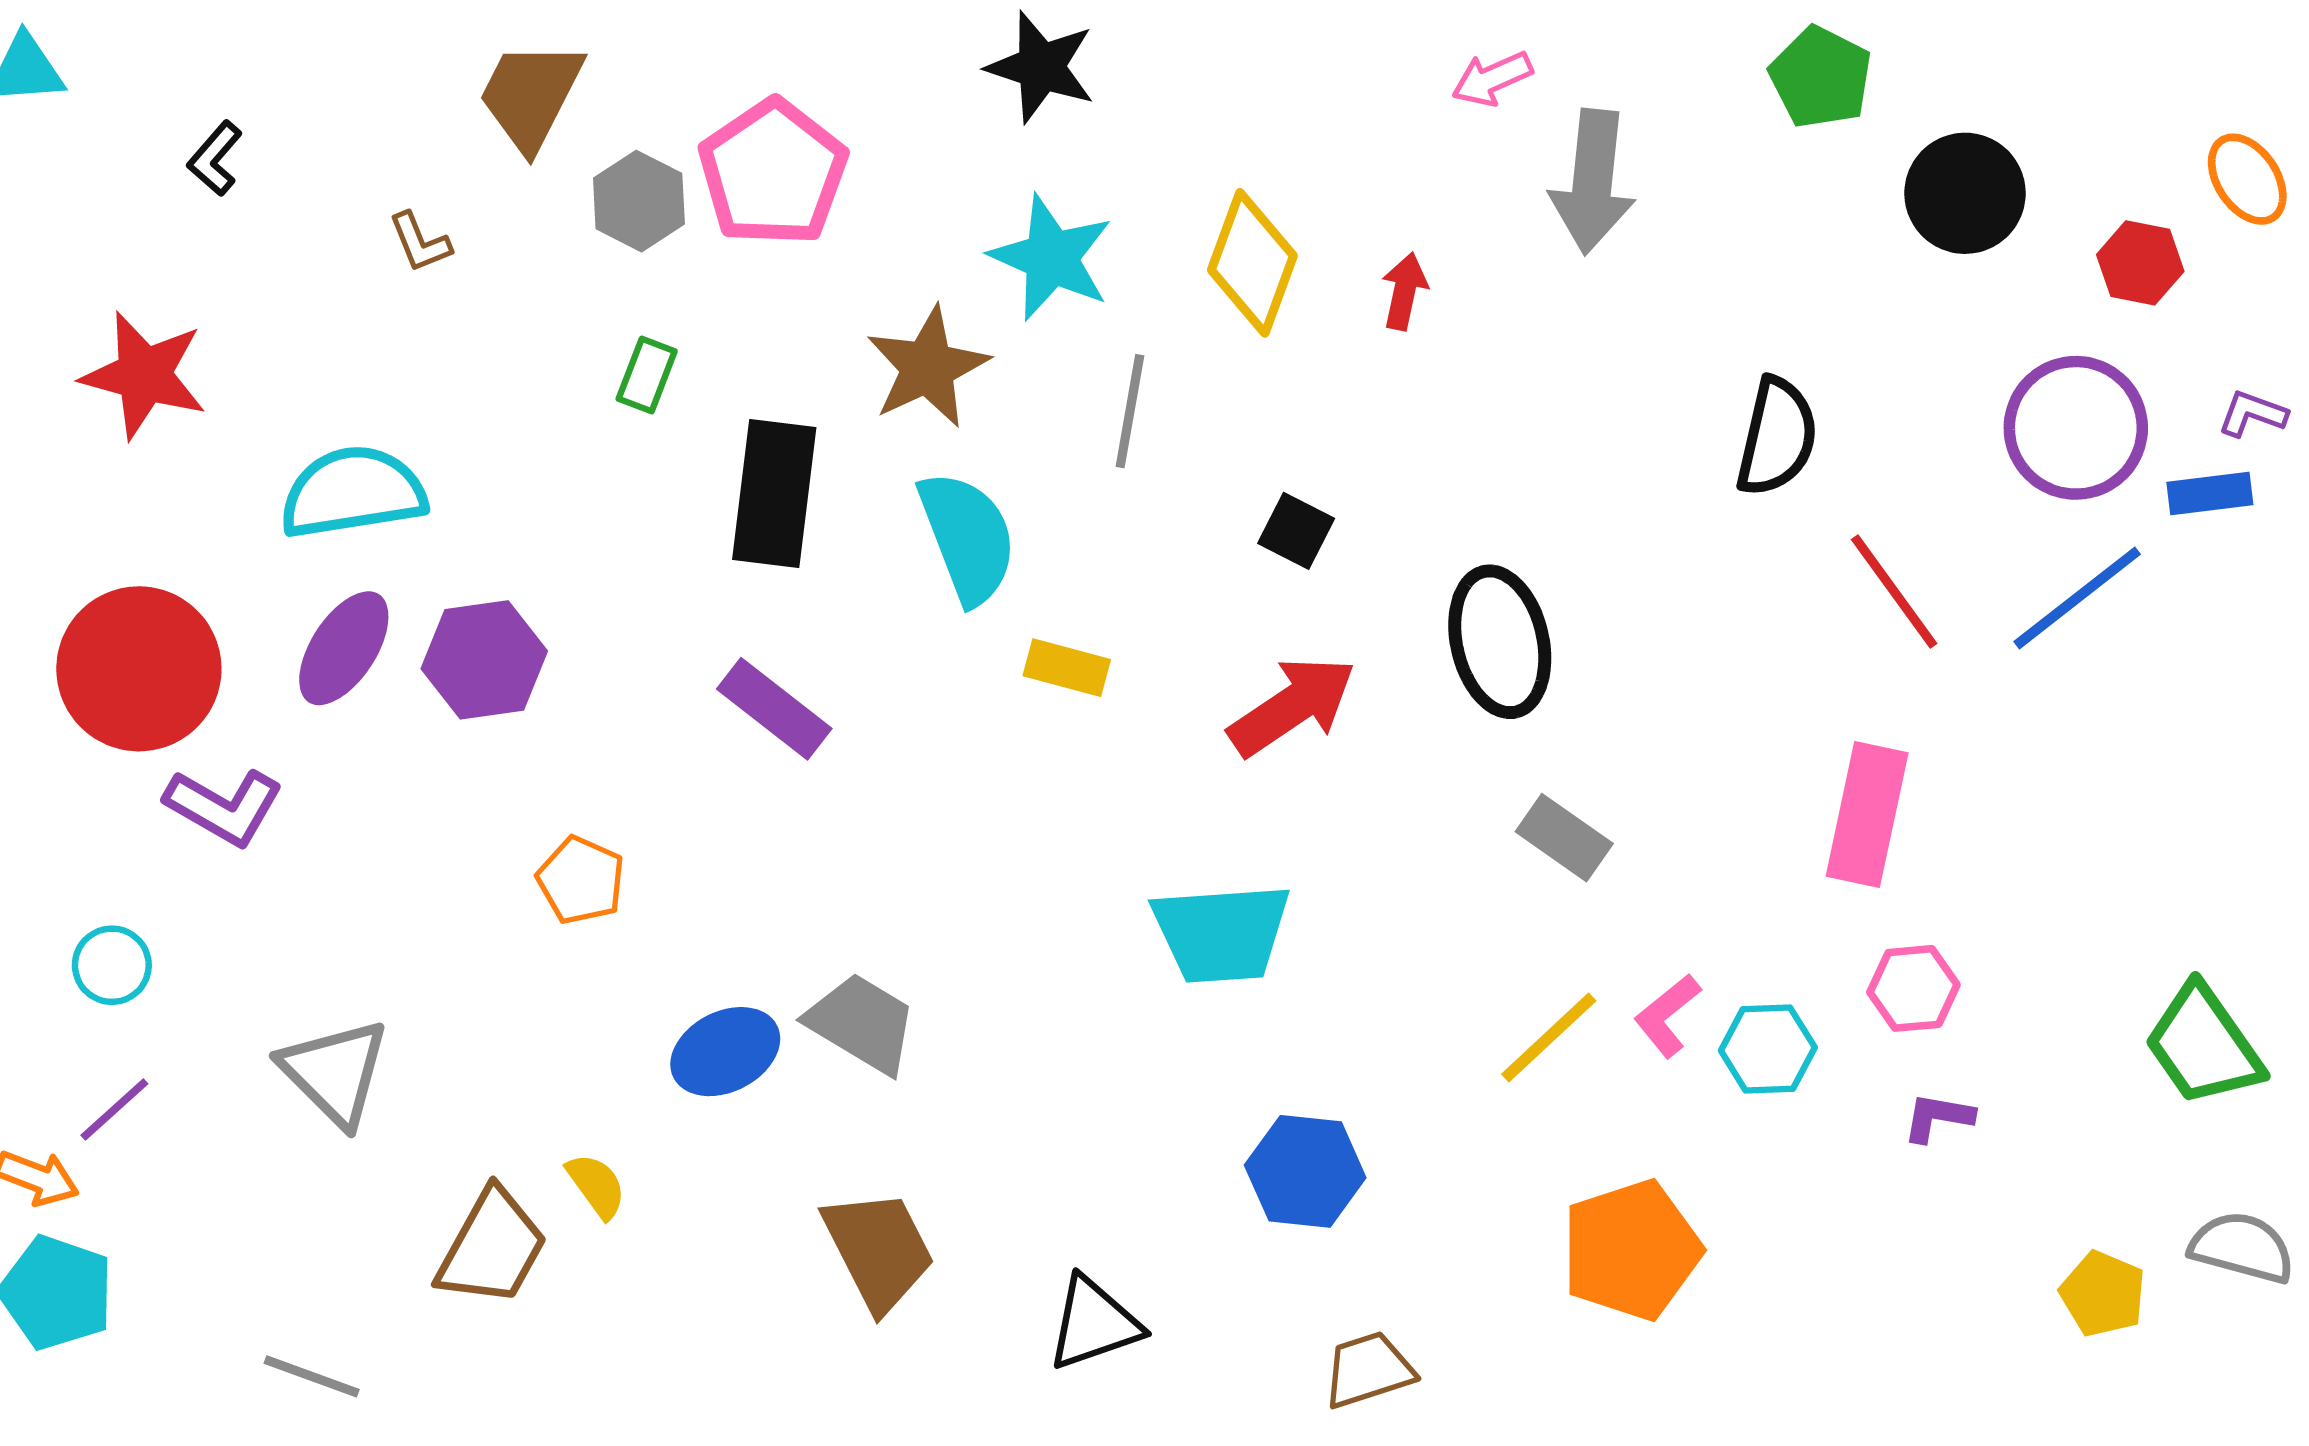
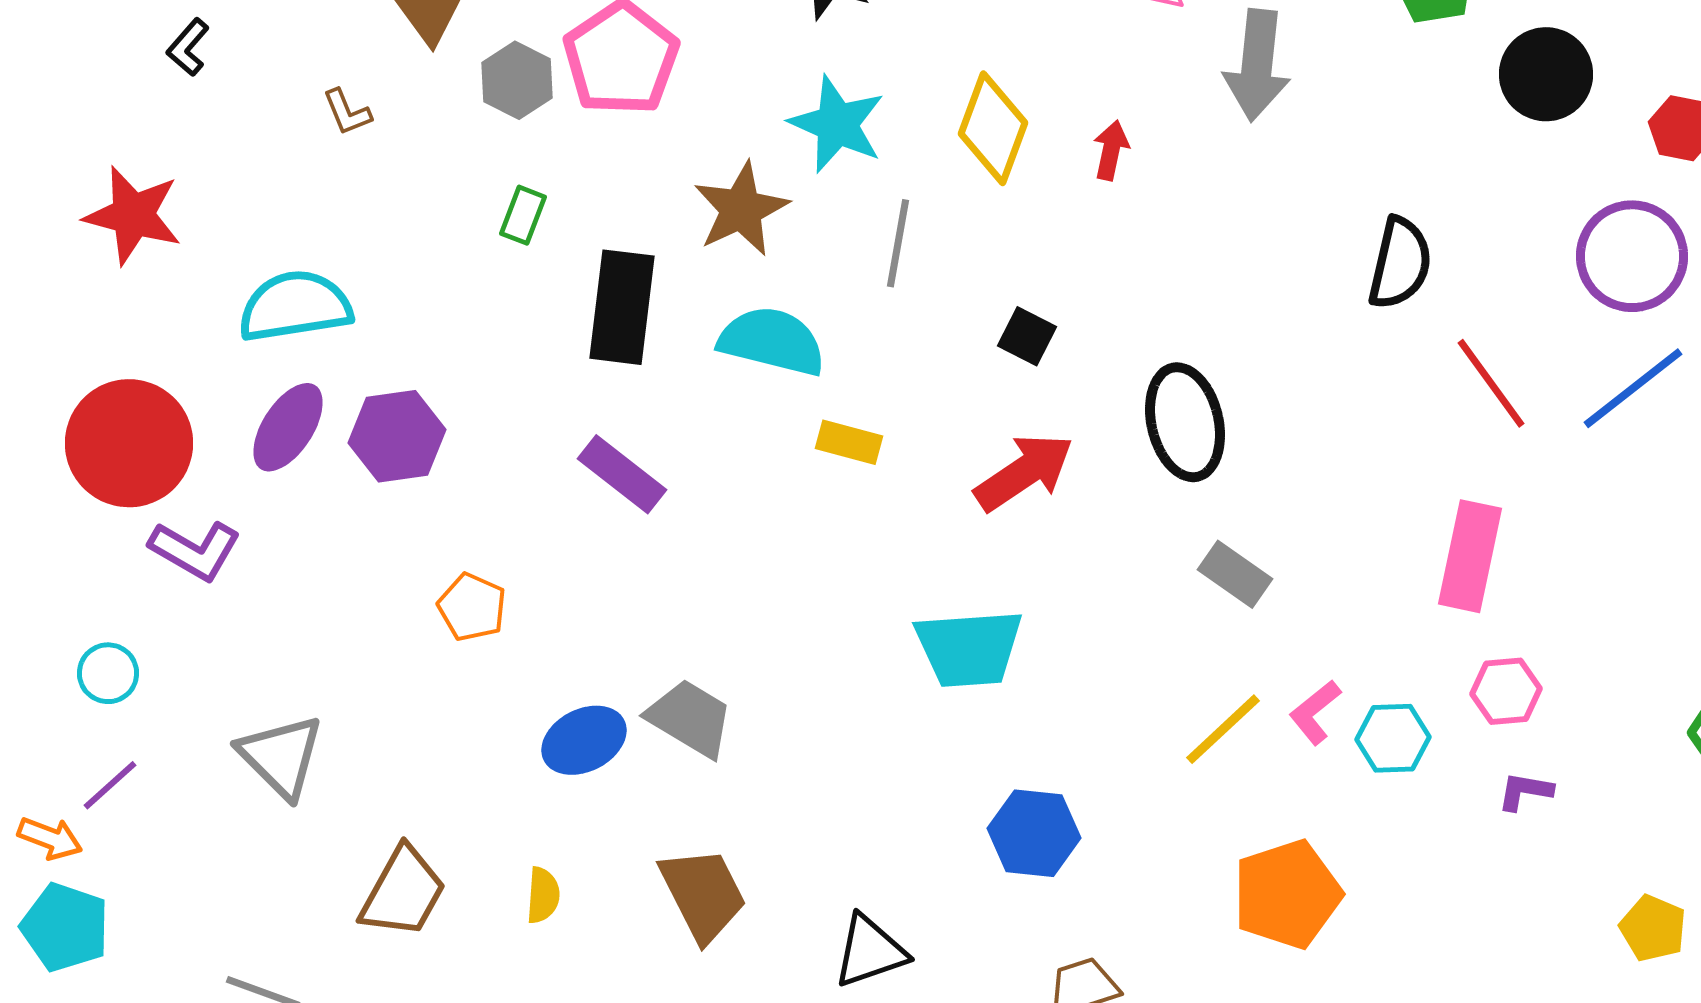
cyan semicircle: (968, 537) -> (772, 341), turned -55
yellow semicircle: (596, 1186) -> (543, 895), moved, turned 40

